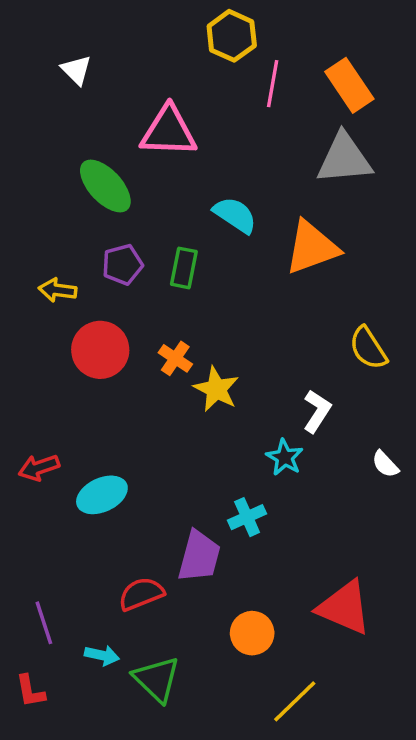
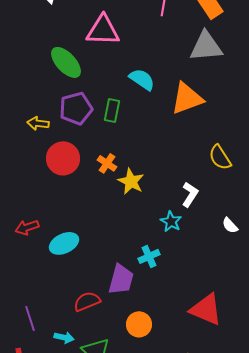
purple pentagon: (122, 265) -> (76, 108), size x1.4
orange circle: (252, 633) -> (139, 324), moved

